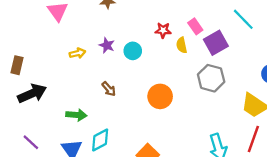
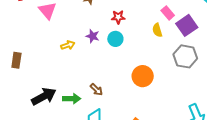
red star: (163, 30) -> (118, 17), moved
brown arrow: (109, 89) -> (96, 90), moved
black arrow: (32, 93) -> (44, 96), moved

